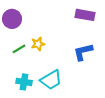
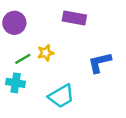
purple rectangle: (85, 15) -> (74, 18), moved
cyan cross: (24, 82) -> (16, 83), moved

